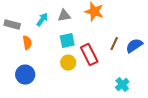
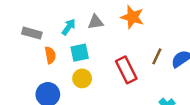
cyan square: (67, 41) -> (80, 53), moved
yellow circle: (68, 63) -> (82, 78), moved

